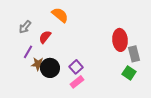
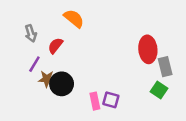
gray arrow: (25, 27) -> (31, 33), turned -56
purple square: (76, 67) -> (111, 100), moved, turned -32
pink rectangle: (77, 82) -> (95, 101), turned -64

